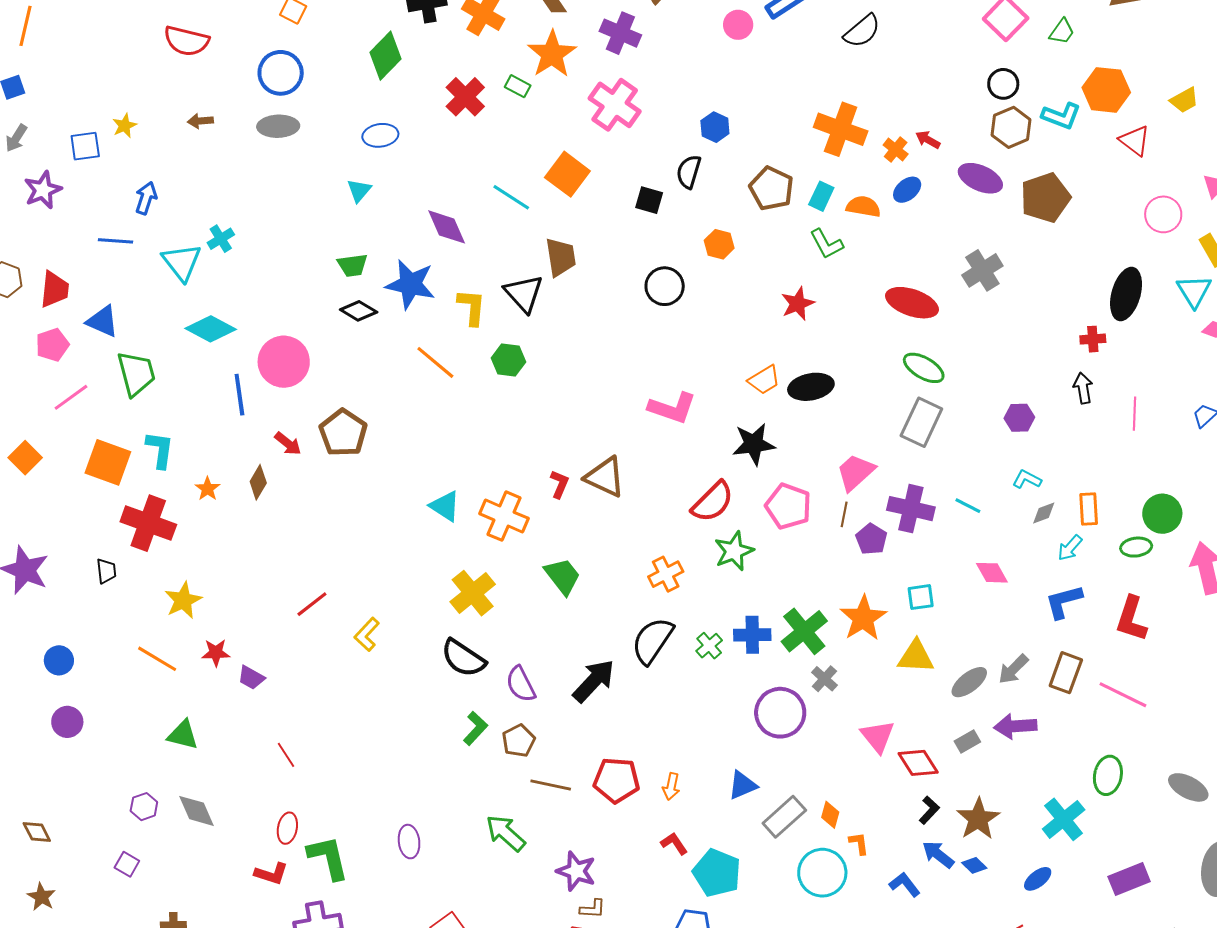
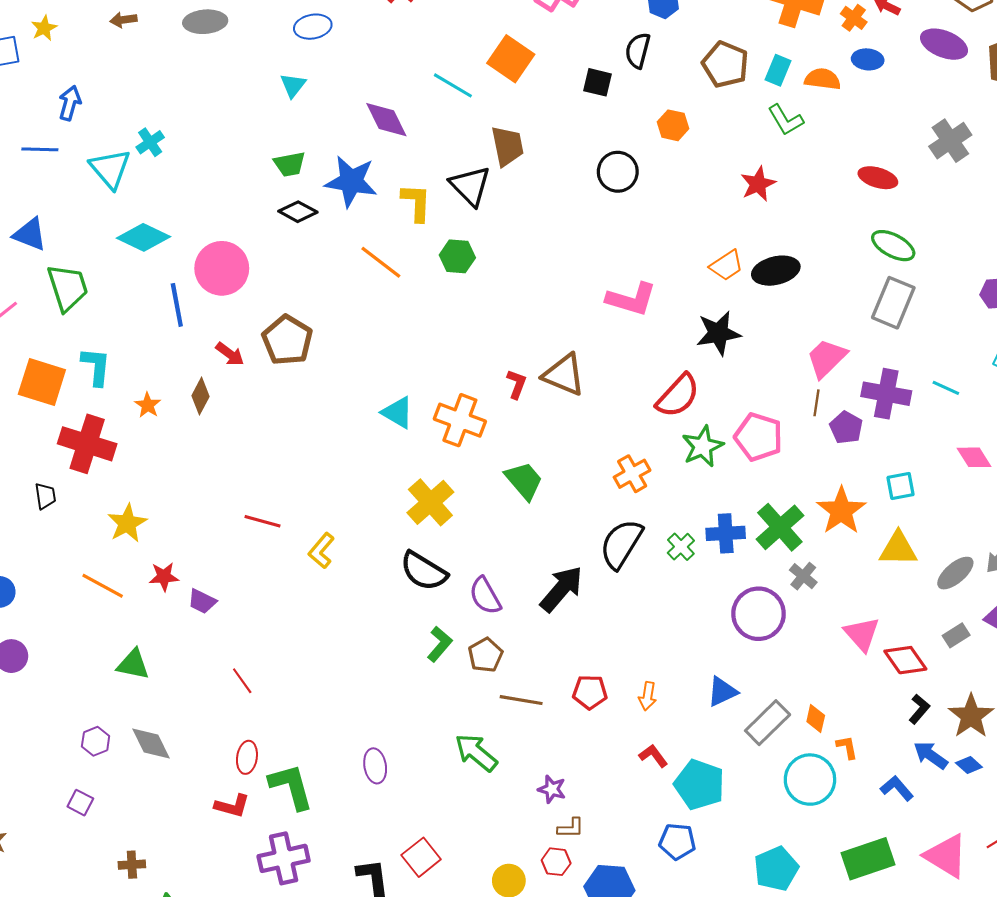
blue ellipse: (907, 190) -> (868, 59), turned 48
red ellipse: (912, 303) -> (878, 178), size x0.7
pink pentagon: (788, 506) -> (759, 437), moved
red line: (312, 604) -> (262, 521), turned 56
red pentagon: (616, 780) -> (590, 692), size x0.7
purple star: (576, 871) -> (552, 789), size x0.7

